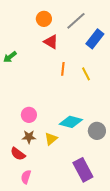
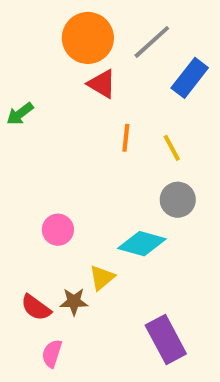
orange circle: (44, 19) -> (88, 38), size x1.6
gray circle: (97, 131) -> (178, 200), moved
brown star: (29, 137) -> (74, 302), moved

